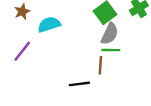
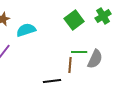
gray semicircle: (110, 34) -> (95, 59), moved

